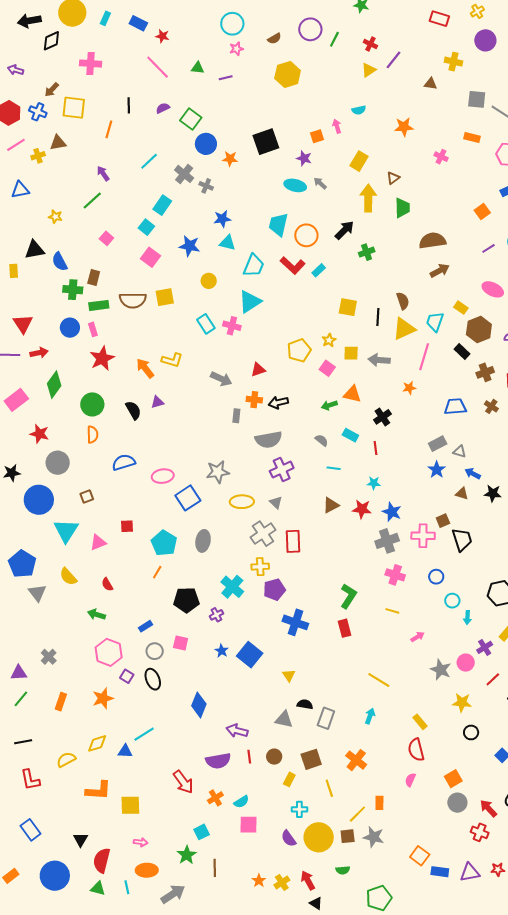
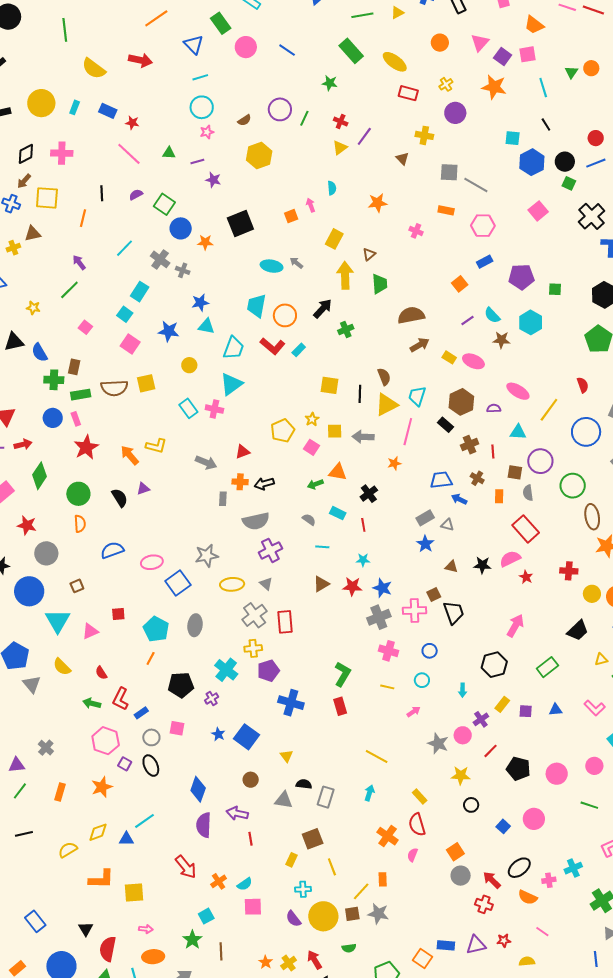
black diamond: (51, 41) -> (26, 154), moved
brown triangle: (431, 84) -> (402, 159), turned 40
cyan semicircle: (359, 110) -> (332, 188), turned -80
purple star: (304, 158) -> (213, 180), moved
yellow rectangle: (461, 308) -> (449, 357), moved
blue arrow: (473, 473) -> (459, 499), moved
cyan circle: (452, 601) -> (422, 680), moved
brown circle: (274, 757) -> (251, 780), moved
orange cross: (356, 760) -> (388, 836), moved
purple semicircle: (218, 761) -> (204, 825), moved, turned 105
red L-shape: (30, 780) -> (121, 699), moved, turned 40
orange square: (420, 856) -> (423, 959), moved

